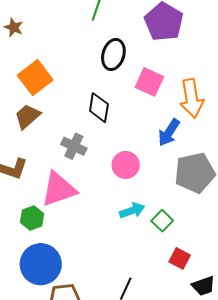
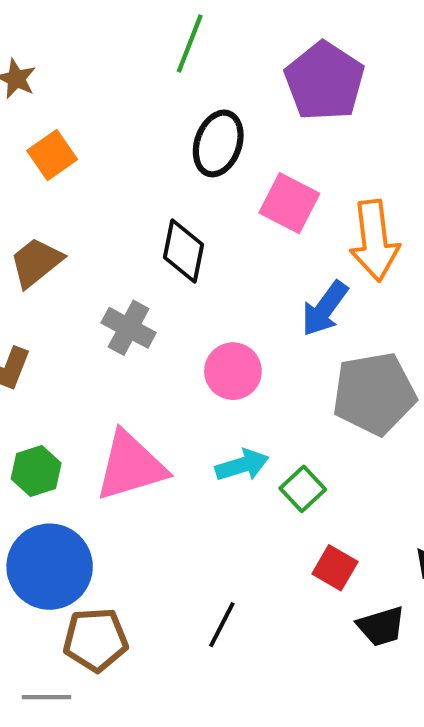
orange square: (35, 78) -> (52, 155), moved, size x0.7
pink triangle: (59, 189) -> (131, 466), moved

